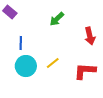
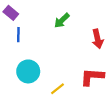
blue line: (21, 43) -> (18, 35), moved
yellow line: (53, 63) -> (57, 89), moved

